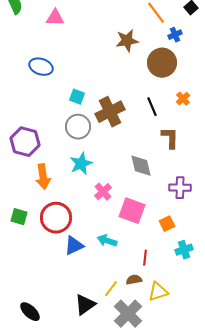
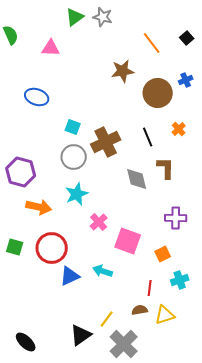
blue cross: (175, 35) -> (186, 80), moved
gray diamond: (141, 166) -> (137, 179), moved
orange arrow: (43, 177) -> (39, 207), turned -70
red line: (145, 258) -> (150, 288), moved
brown semicircle: (134, 280) -> (140, 310), moved
yellow triangle: (158, 292) -> (165, 315), moved

